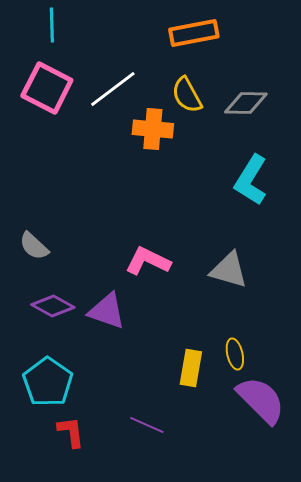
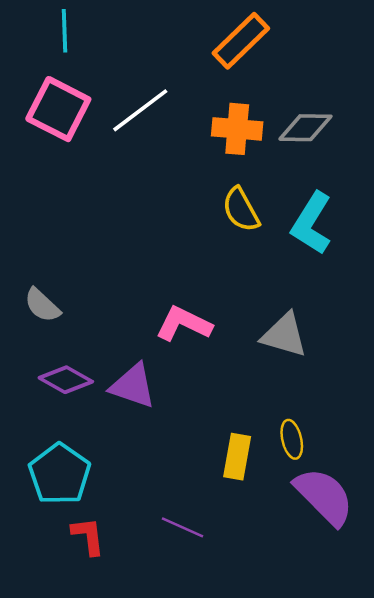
orange rectangle: (194, 33) -> (241, 41), turned -33
yellow semicircle: (187, 95) -> (241, 210), moved
orange cross: (153, 129) -> (237, 129), moved

